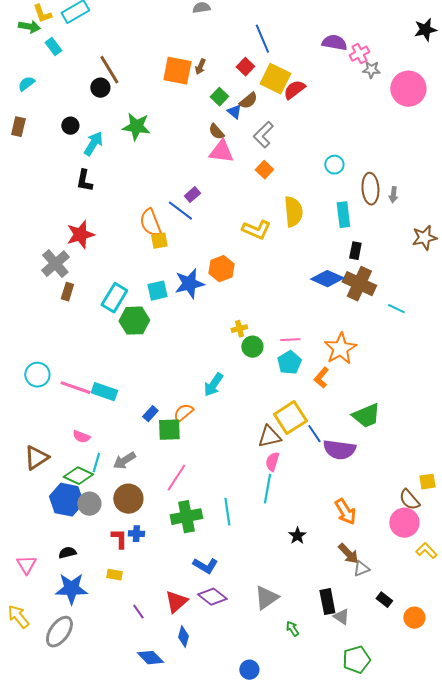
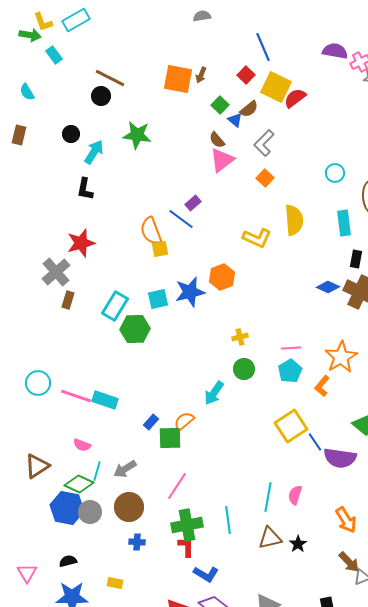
brown line: (109, 70) -> (110, 78), turned -32
cyan semicircle: (26, 84) -> (27, 92), turned -84
pink triangle: (221, 152) -> (222, 160), turned -44
blue diamond: (327, 279) -> (328, 287), size x0.7
green circle: (252, 347) -> (244, 369), moved
brown triangle: (269, 437) -> (270, 538), moved
pink semicircle: (272, 462) -> (295, 495), moved
red L-shape: (119, 539) -> (186, 547), moved

